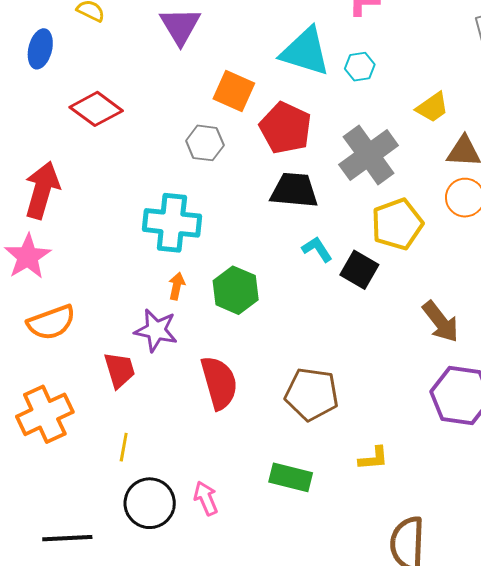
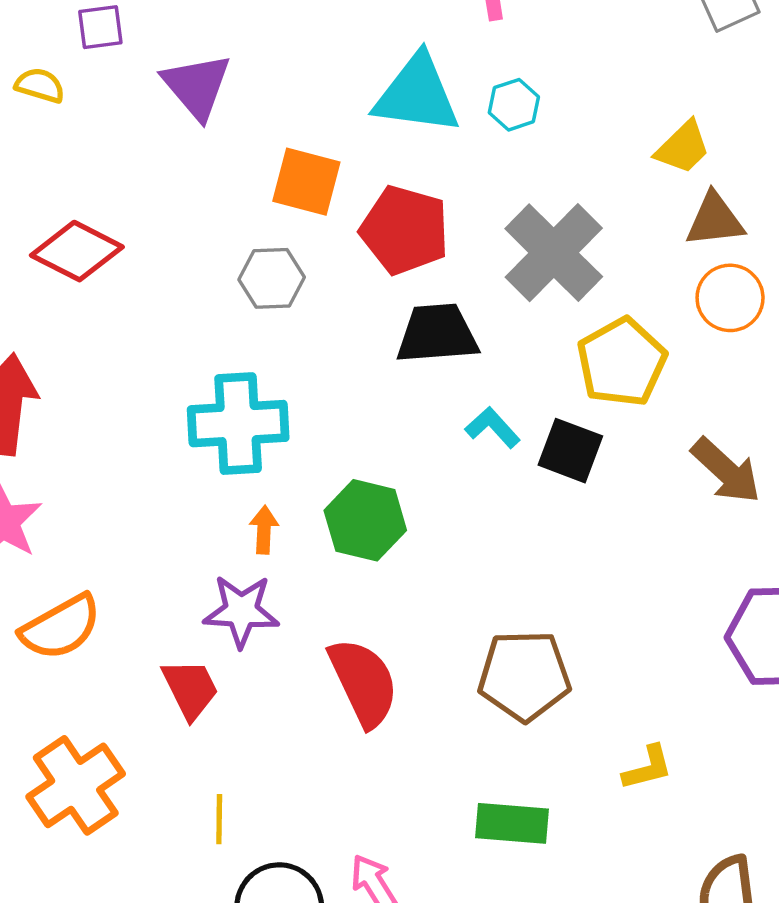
yellow trapezoid: (432, 107) -> (683, 147), moved
brown arrow: (441, 322) -> (726, 471), moved

